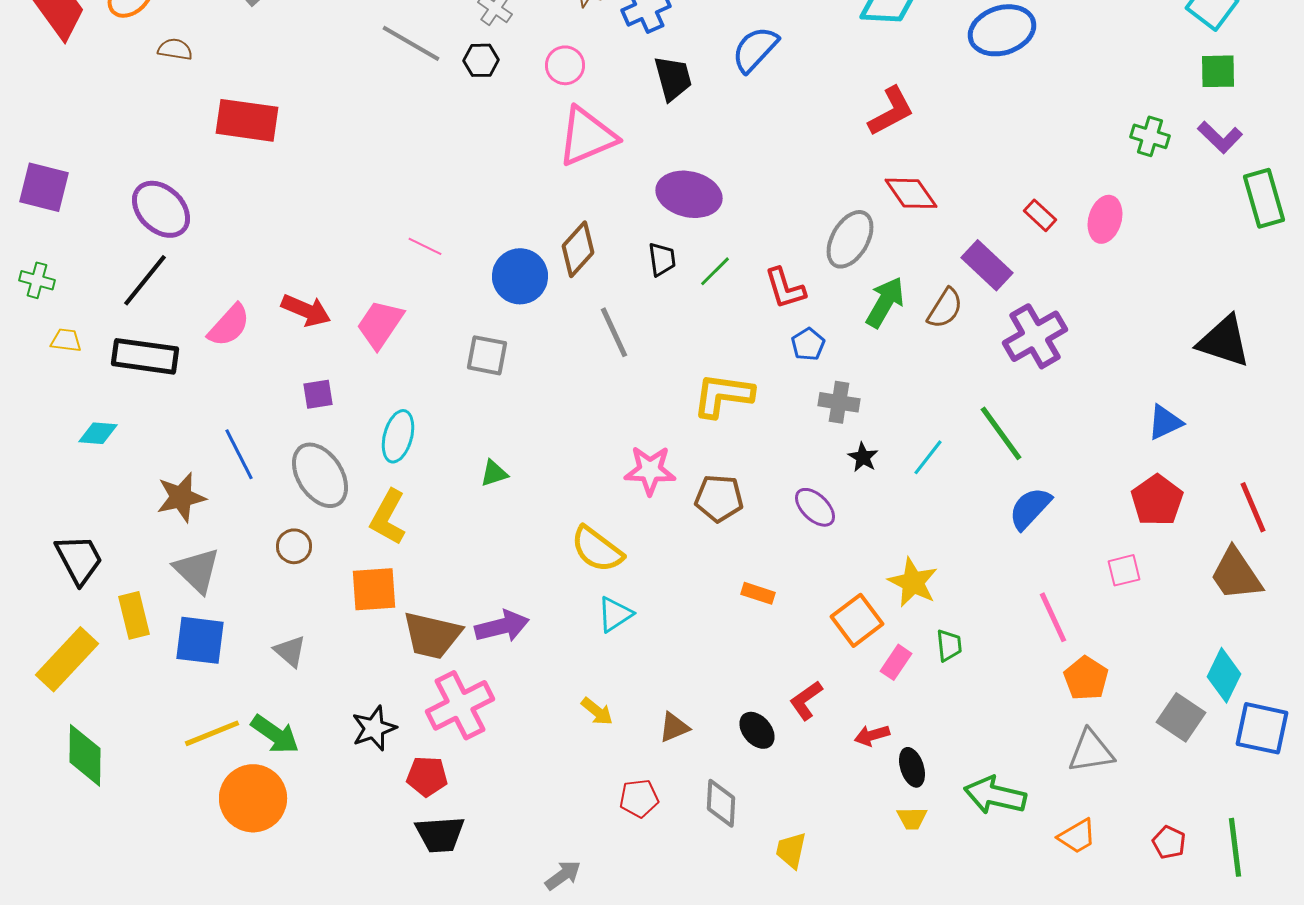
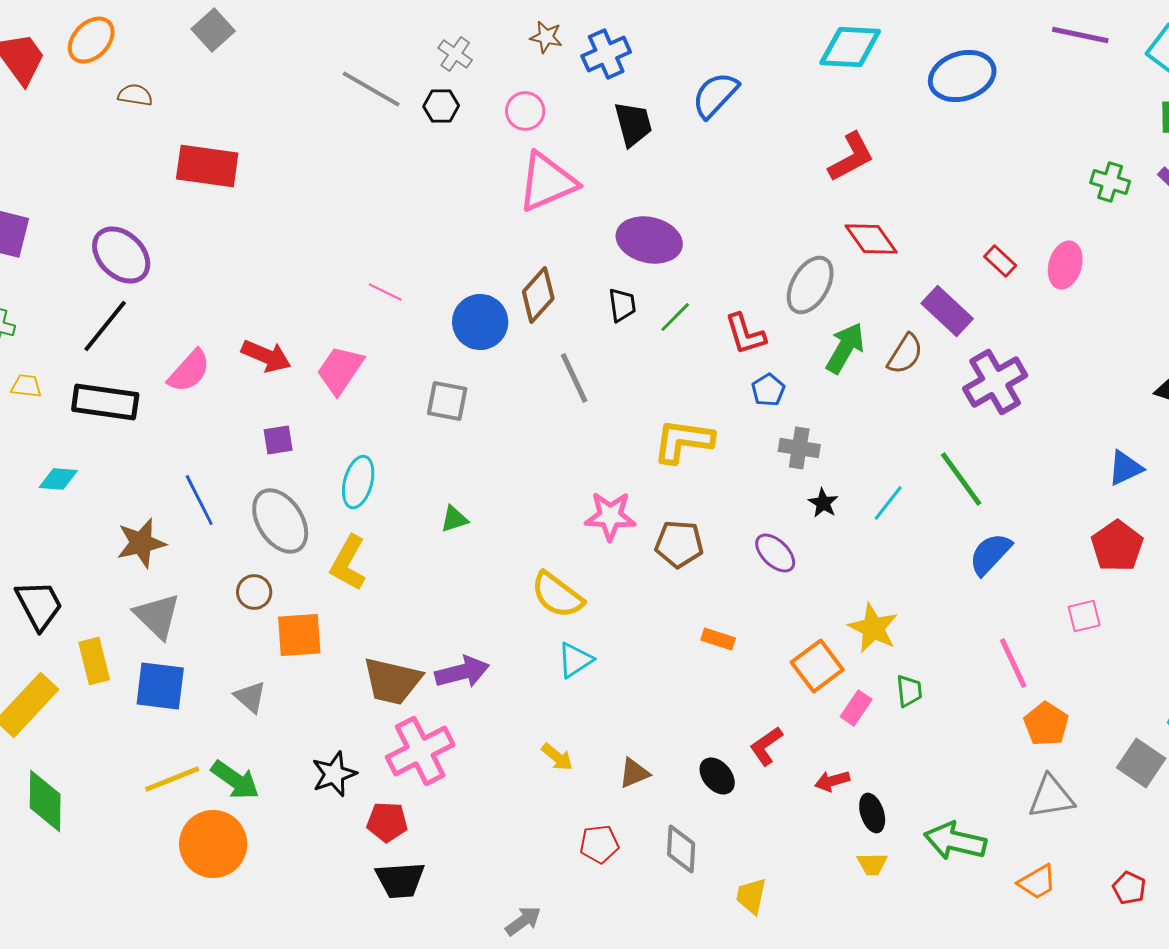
orange square: (374, 589) -> (299, 635), moved

